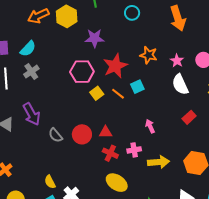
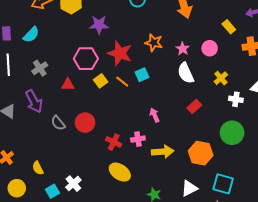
red star: (115, 66) -> (120, 53), turned -30
gray cross: (31, 72) -> (40, 68), moved
red triangle: (106, 132) -> (68, 84), moved
yellow semicircle: (50, 182) -> (38, 168), moved

